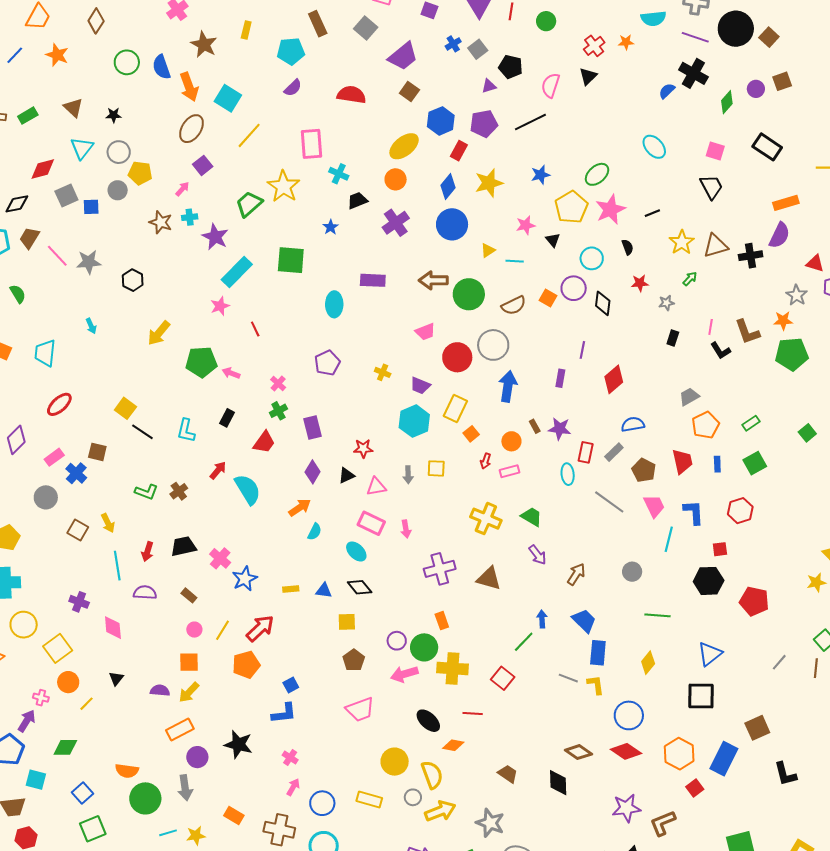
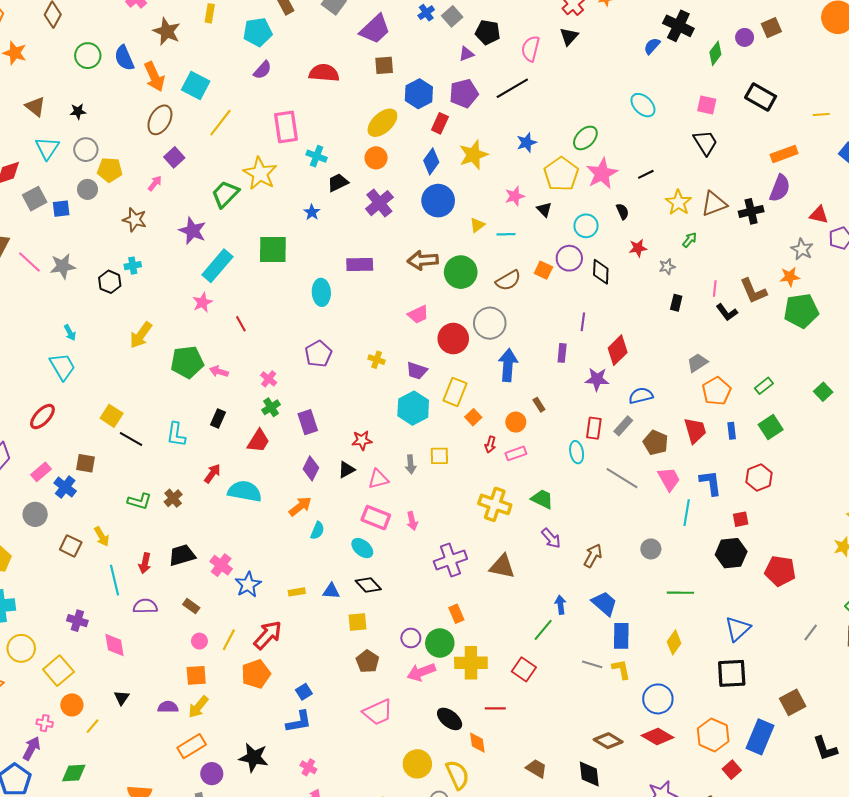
brown square: (409, 91) -> (384, 65), turned -36
cyan cross: (190, 217) -> (133, 266), moved
cyan trapezoid: (45, 353) -> (62, 367), moved, turned 148
purple star: (560, 429) -> (597, 379), moved
cyan semicircle: (248, 489) -> (245, 491), turned -44
orange diamond: (453, 745) -> (477, 743), turned 75

